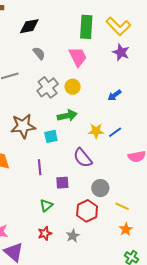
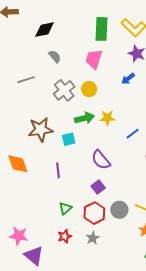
pink trapezoid: (78, 57) -> (94, 59), turned -135
blue arrow: (114, 95) -> (128, 79), moved
yellow star: (96, 131) -> (107, 118), moved
purple square: (62, 183) -> (98, 187), moved, turned -32
gray circle: (100, 188) -> (119, 210), moved
red hexagon: (87, 211) -> (94, 213), moved

